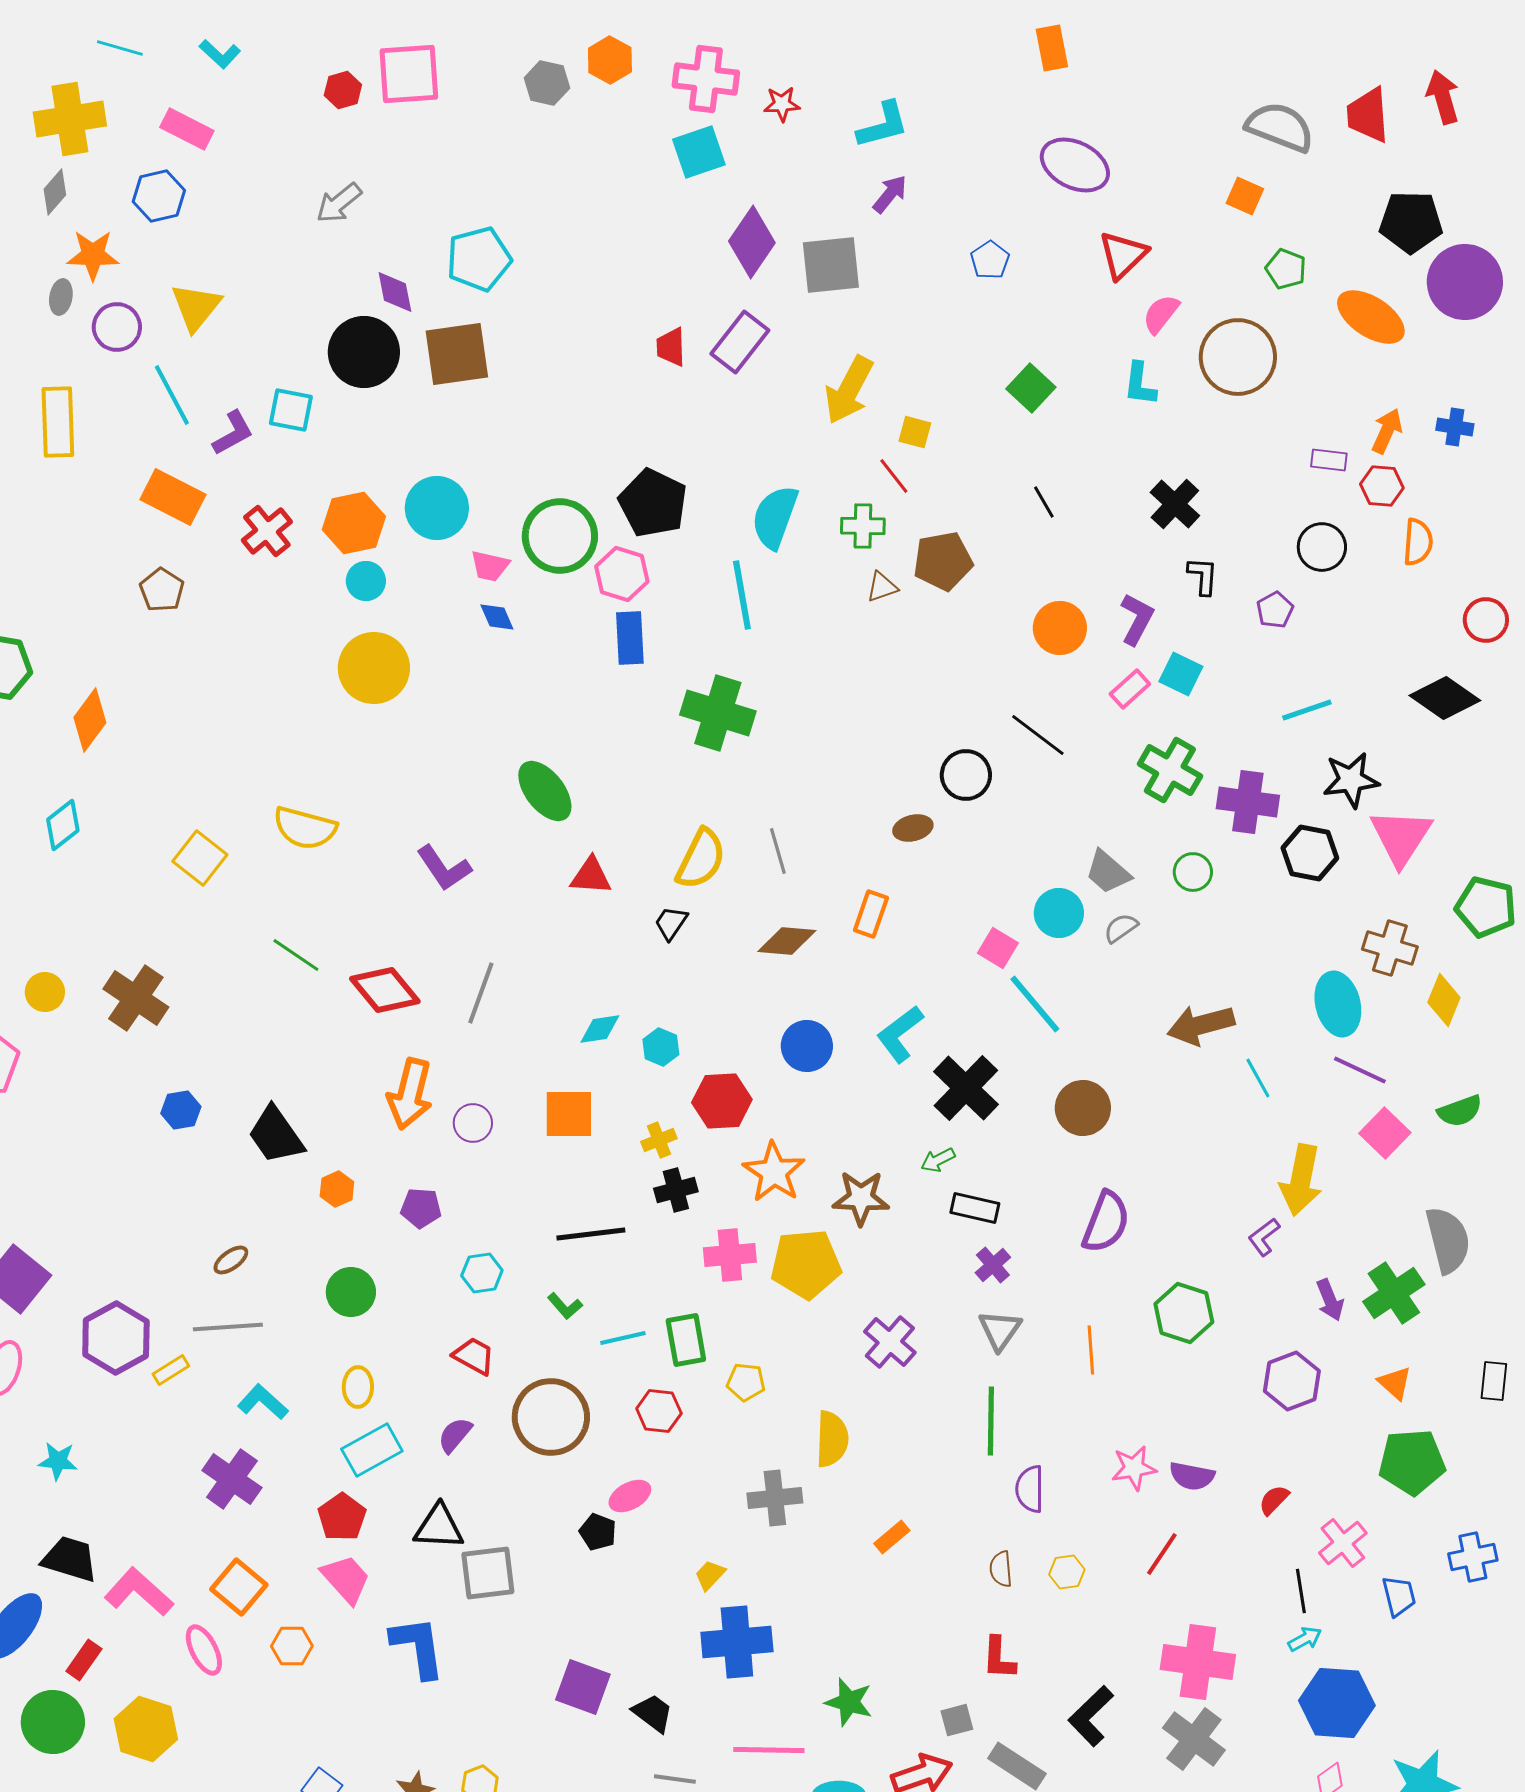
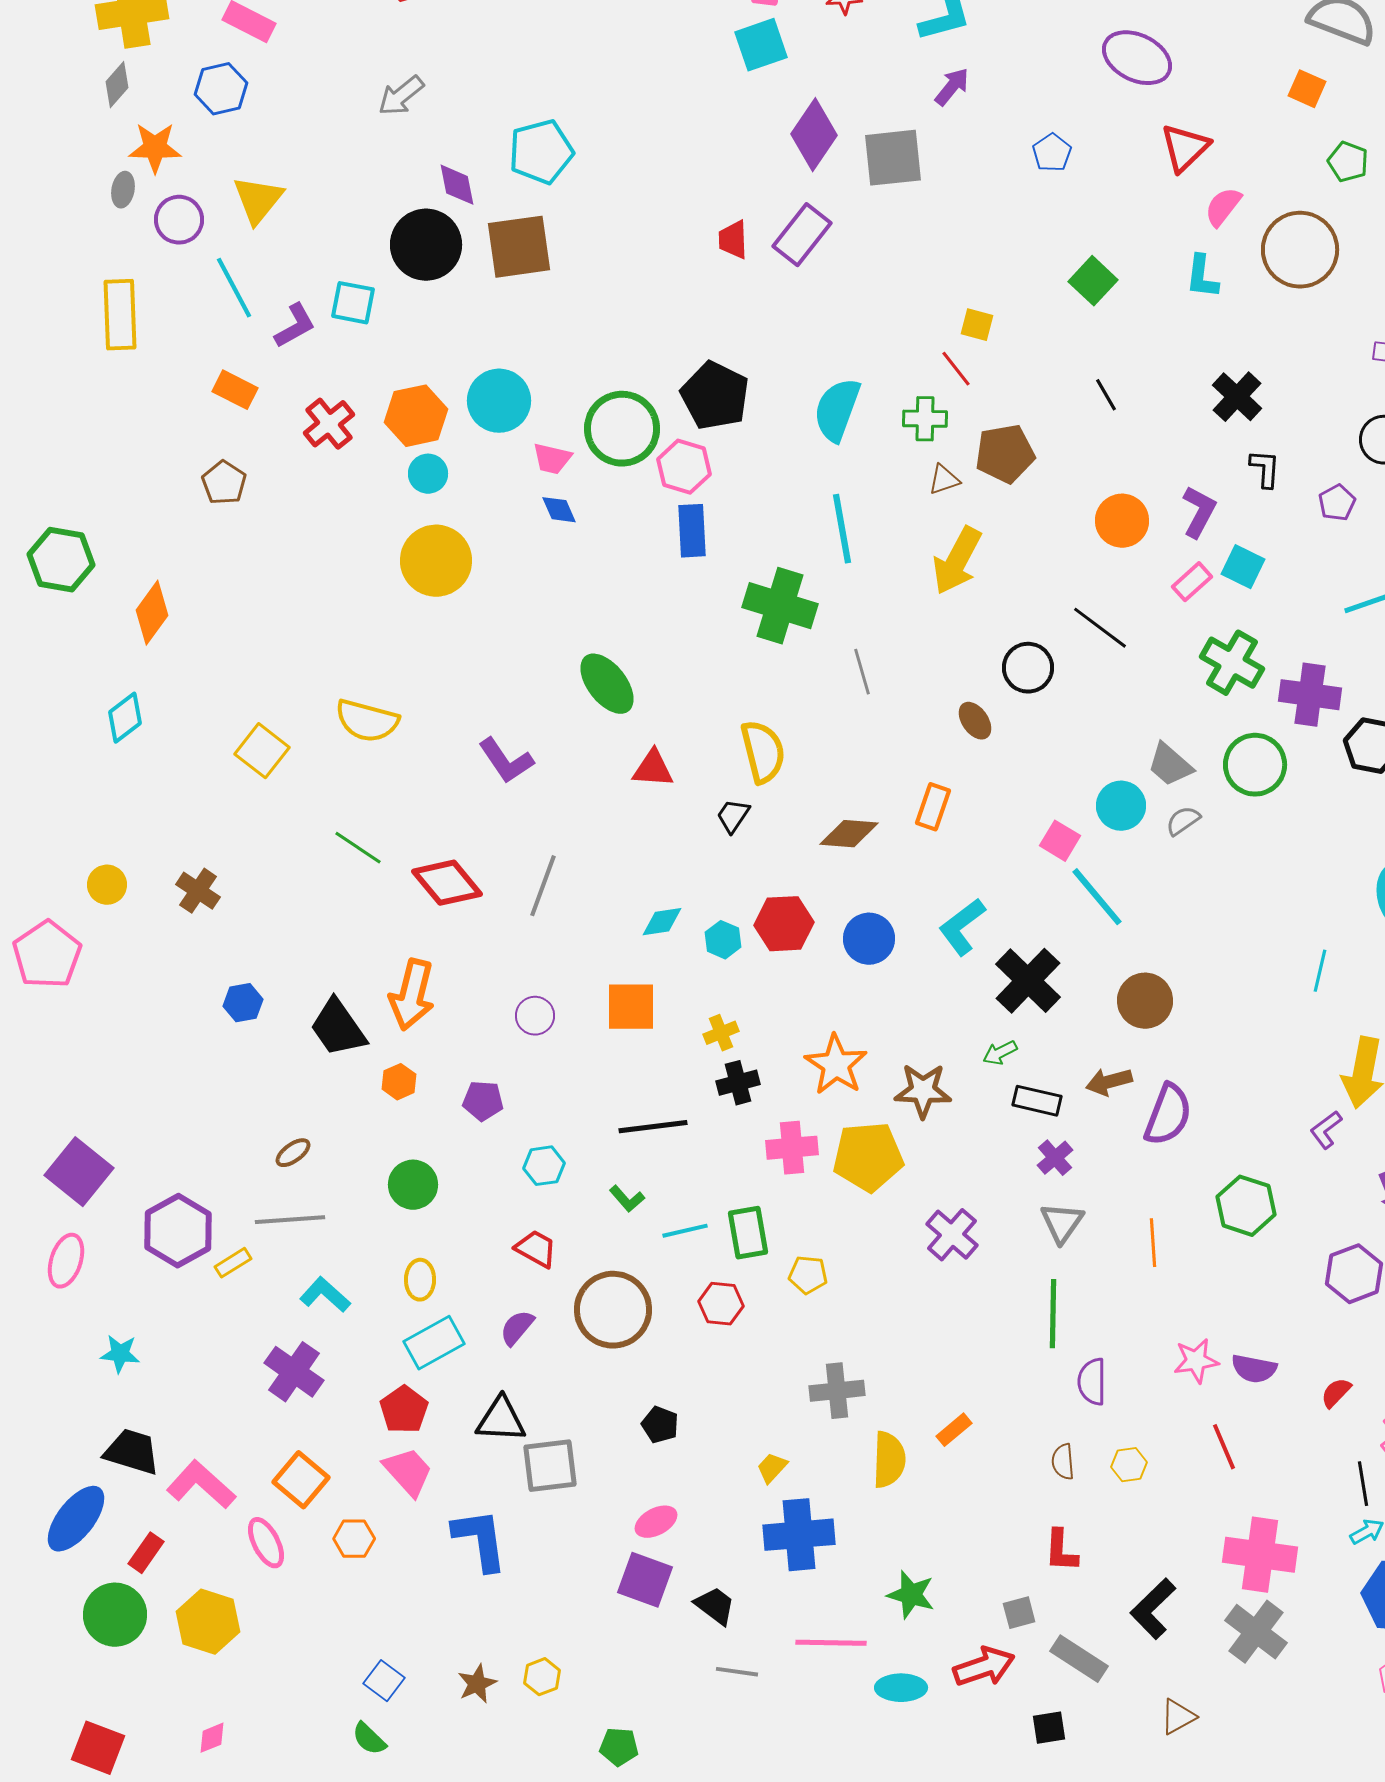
yellow arrow: (849, 390) -> (957, 561), moved
orange rectangle: (173, 497) -> (235, 390), size x0.7
cyan line: (742, 595) -> (842, 529), moved
brown ellipse: (913, 828) -> (975, 721), turned 69
gray line: (778, 851) -> (862, 672), moved
yellow semicircle: (701, 859) -> (763, 752), turned -40
green circle: (1193, 872) -> (1255, 765), size x1.6
brown cross: (136, 998) -> (198, 891), size x0.7
brown arrow: (1201, 1025) -> (1109, 1082), moved, size x0.7
cyan line: (1258, 1078) -> (1320, 971), turned 42
orange arrow: (410, 1094) -> (412, 995), moved
red hexagon: (722, 1101) -> (784, 924), moved
yellow semicircle: (832, 1439) -> (889, 1460), moved
pink ellipse: (630, 1496) -> (656, 1522), moved
red line: (1162, 1554) -> (1224, 1447), turned -57

